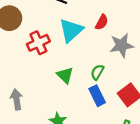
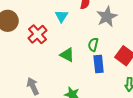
cyan triangle: (71, 30) -> (61, 16), size x0.6
blue rectangle: (97, 96) -> (99, 64), turned 36

